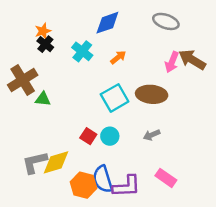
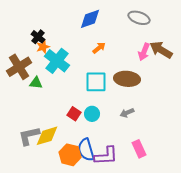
orange star: (43, 31) -> (43, 47), moved
cyan cross: (82, 51) -> (57, 61), moved, size x1.4
cyan square: (115, 98) -> (96, 82), turned 30
pink rectangle: (166, 178) -> (139, 149), turned 30

